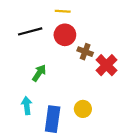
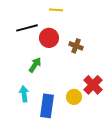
red circle: (65, 35) -> (49, 38), moved
red cross: (106, 65) -> (93, 85), moved

